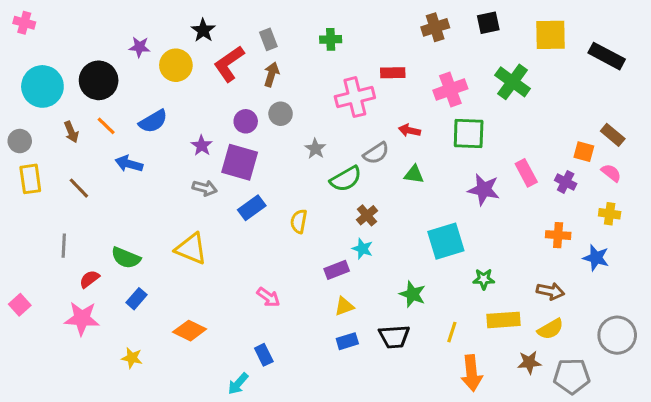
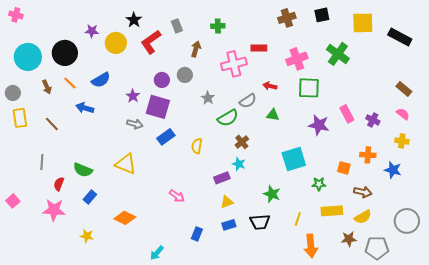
brown arrow: (271, 74) -> (196, 49), moved
orange square: (584, 152) -> (344, 168), moved
red semicircle: (89, 279) -> (59, 184), turned -32
blue rectangle: (264, 355) -> (197, 234), moved, turned 48

